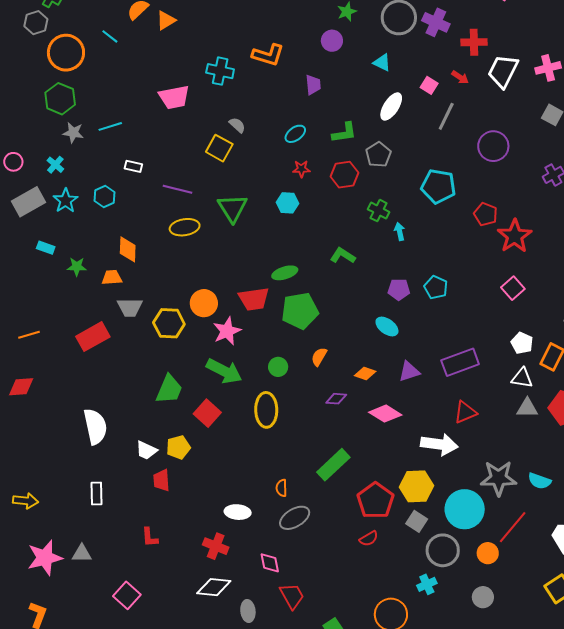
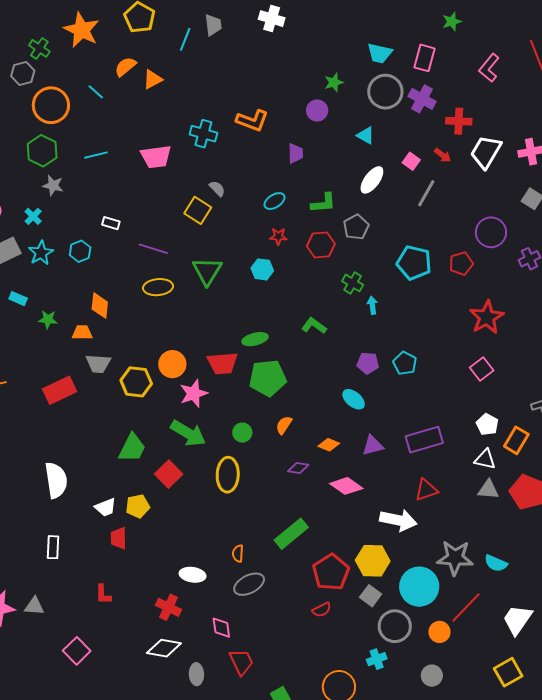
cyan line: (110, 126) -> (96, 155), moved
purple circle: (493, 146) -> (491, 232), moved
red pentagon: (486, 214) -> (461, 264), moved, turned 30
white trapezoid: (146, 450) -> (105, 507), turned -50

